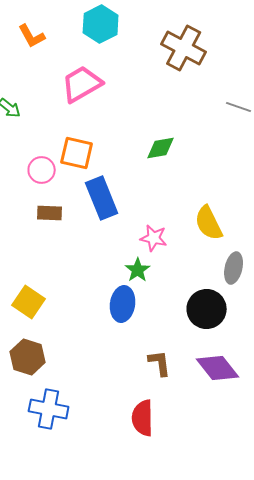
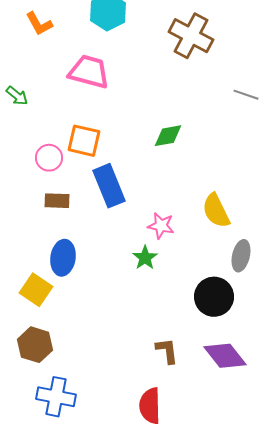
pink trapezoid: (82, 84) -> (89, 72), turned 45
blue ellipse: (123, 304) -> (63, 258), moved

